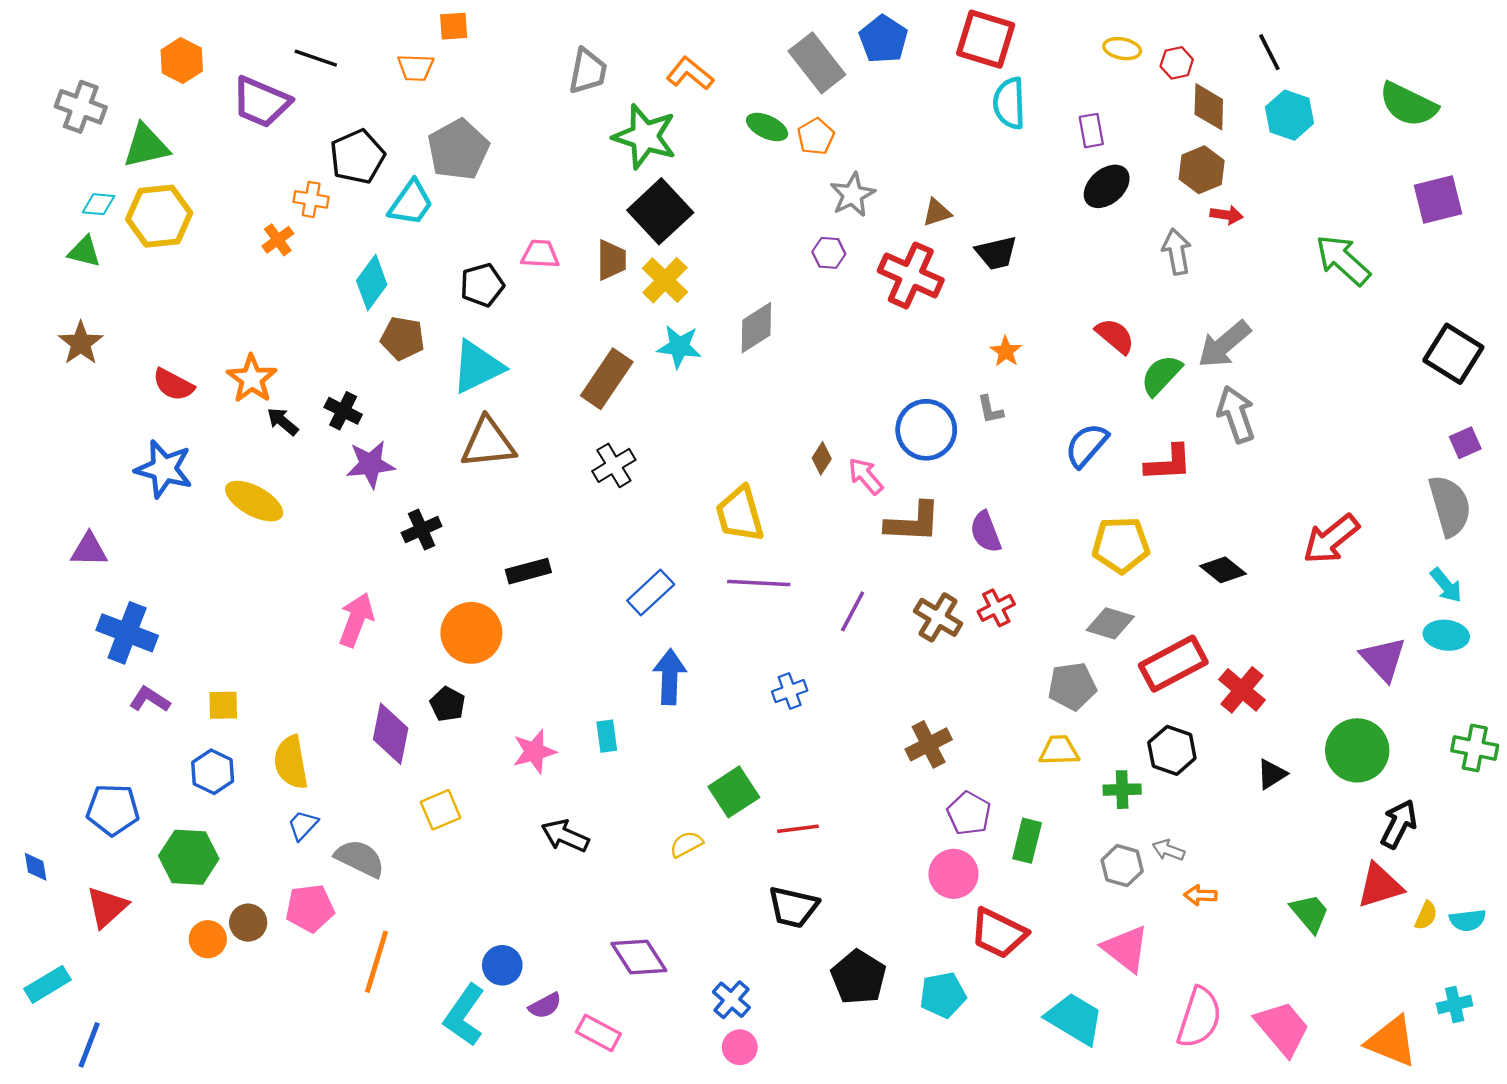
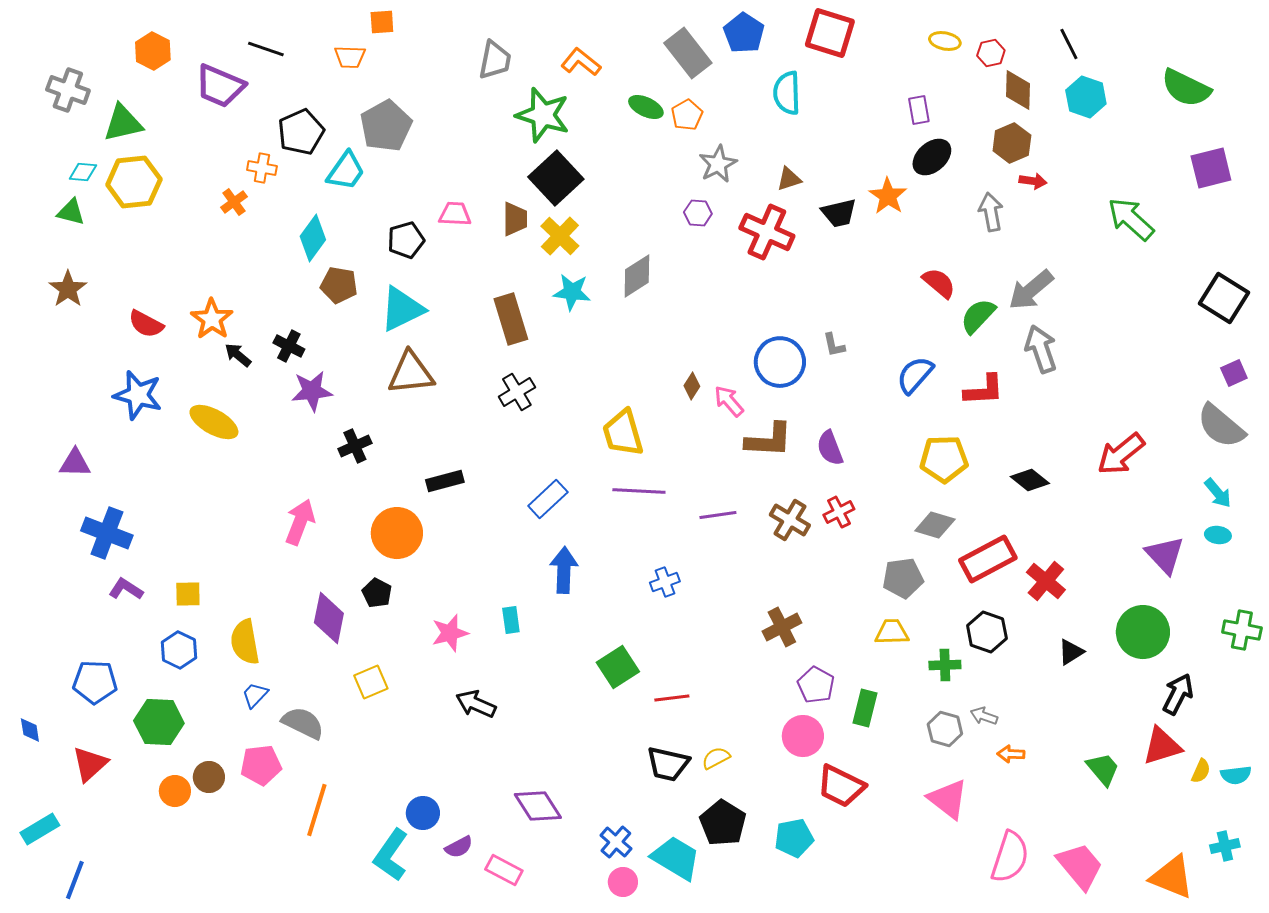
cyan semicircle: (1009, 103) -> (787, 93), moved
orange star: (1006, 351) -> (888, 196), moved, size x1.4
brown rectangle: (607, 379) -> (511, 319), turned -51
gray semicircle: (1450, 506) -> (1221, 426), turned 146
purple line: (853, 611) -> (718, 515), turned 54
cyan ellipse: (1446, 635) -> (1218, 535), size x0.7
yellow semicircle: (686, 844) -> (716, 758), moved
cyan trapezoid: (1075, 1019) -> (676, 858), moved

